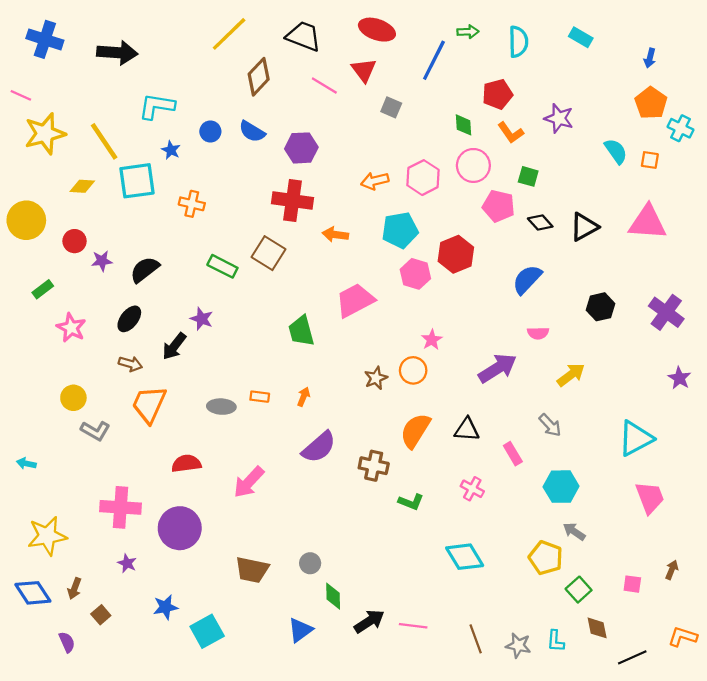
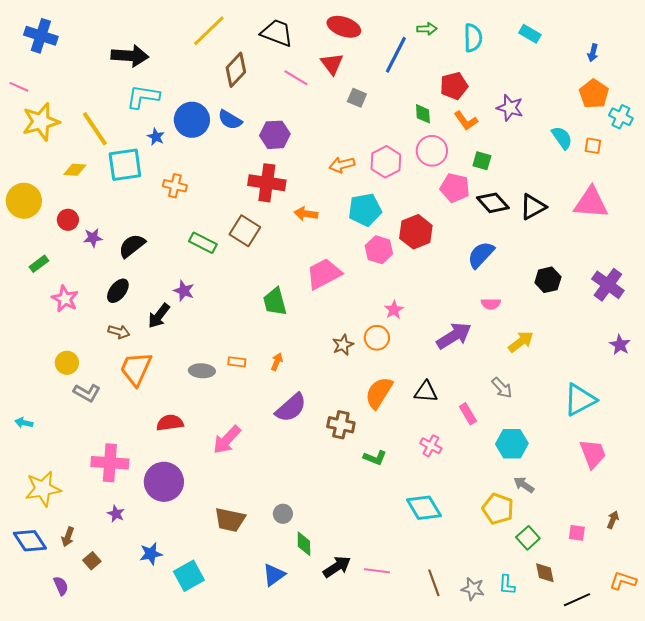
black arrow: (117, 53) -> (130, 56), moved
blue circle: (210, 131) -> (192, 120), size x1.8
black diamond: (540, 222) -> (493, 203), size x1.4

